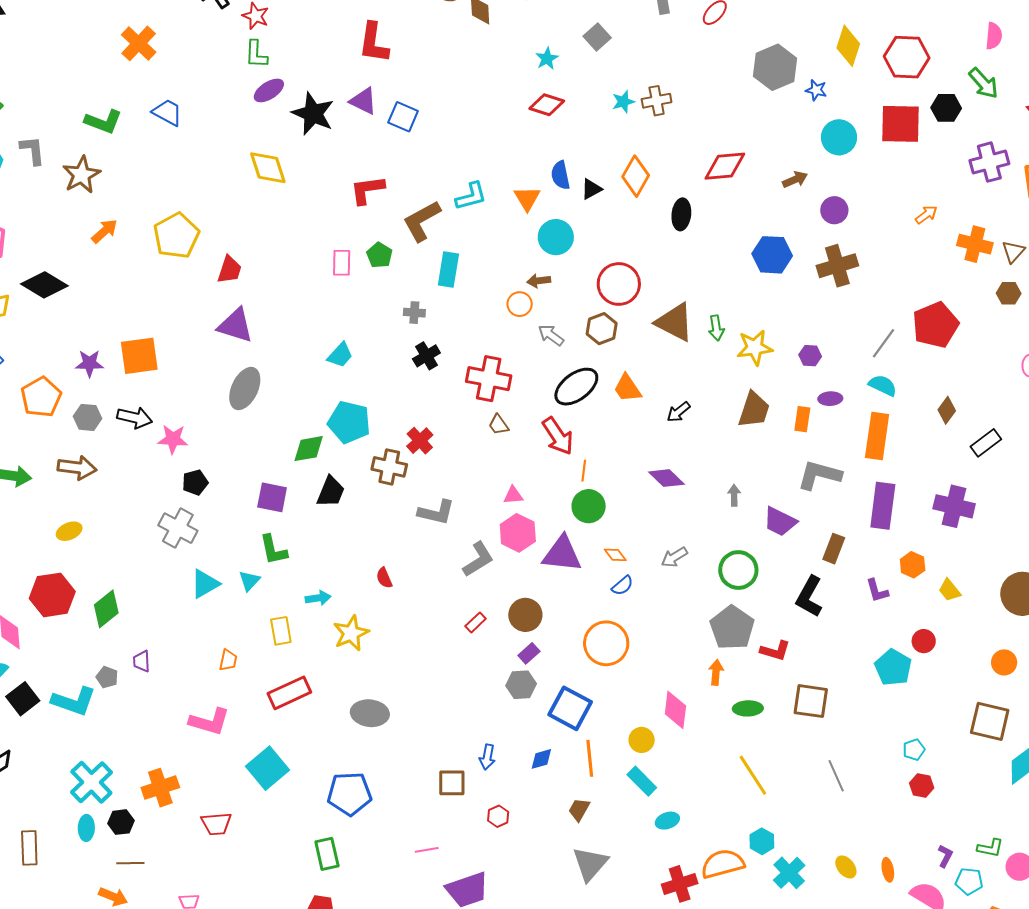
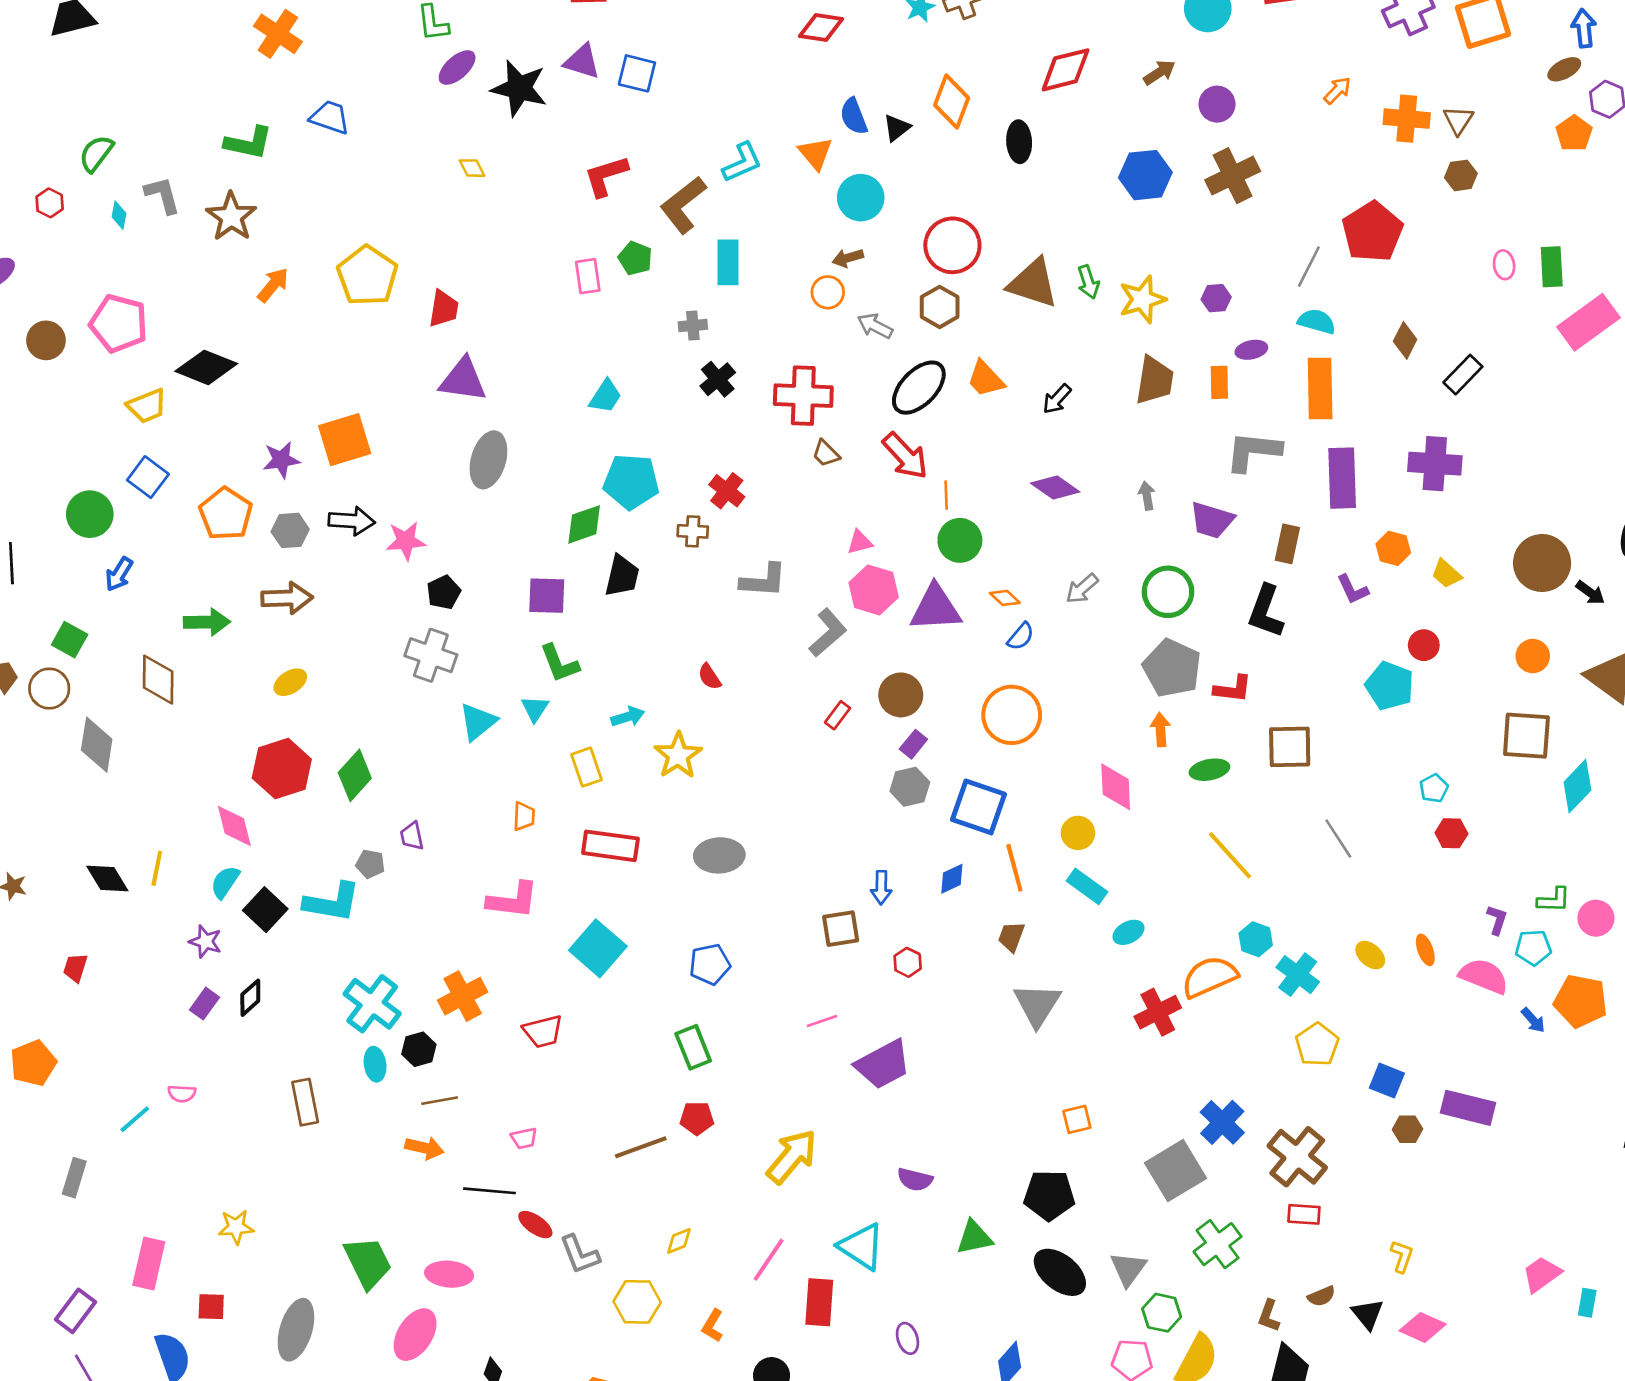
yellow diamond: (268, 168) -> (472, 168), size x0.5
brown cross: (389, 467) -> (693, 531), size x0.7
red rectangle: (289, 693) -> (610, 846), turned 42
blue pentagon: (349, 794) -> (710, 964), size x0.7

